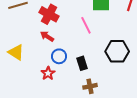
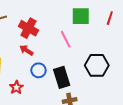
black rectangle: (82, 63) -> (62, 77), size x1.5
red star: (48, 73) -> (16, 87), moved

